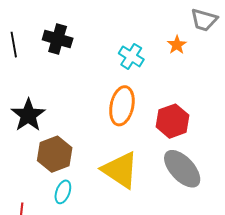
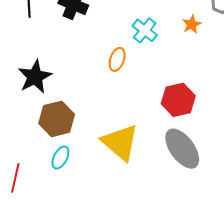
orange ellipse: (122, 106) -> (117, 59), moved, size x0.6

